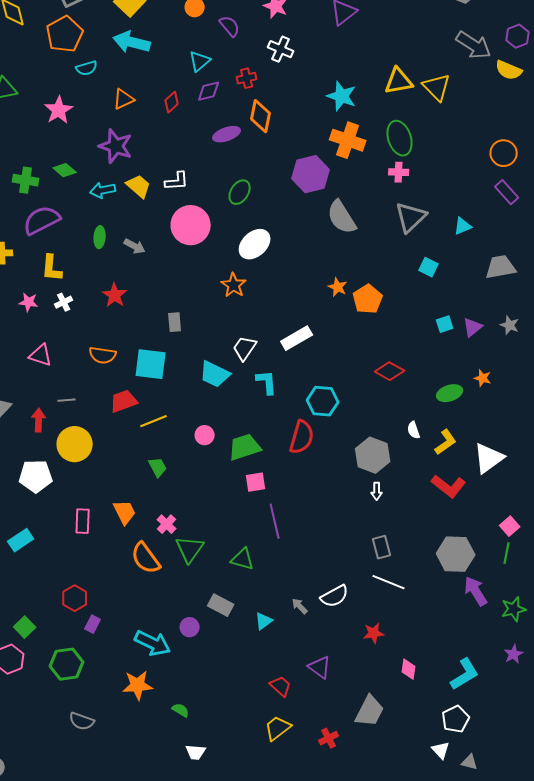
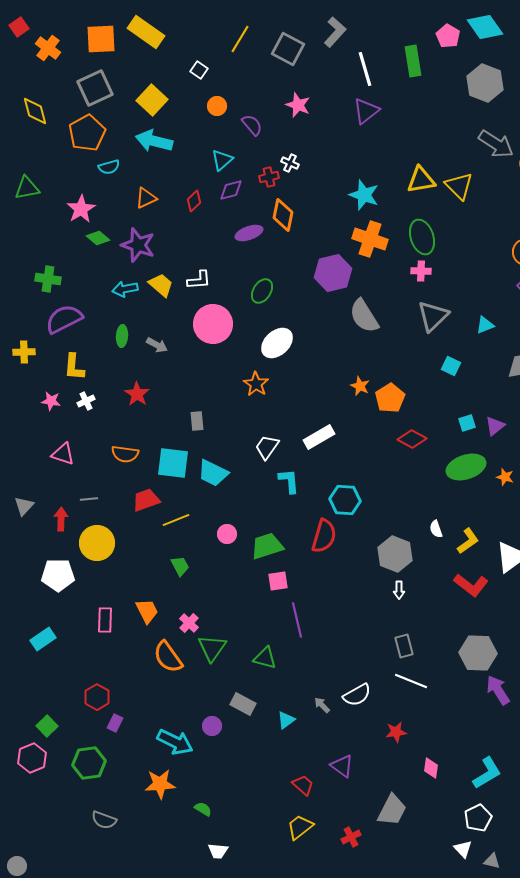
white cross: (281, 49) -> (290, 163), moved, size x0.7
green diamond: (65, 170) -> (98, 238), moved
red diamond: (390, 371) -> (412, 439), moved
cyan trapezoid: (215, 374) -> (213, 473), moved
green ellipse: (450, 393) -> (466, 467), moved, size x1.5

